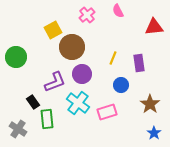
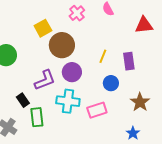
cyan cross: (78, 103) -> (68, 101), turned -30
blue star: (154, 133) -> (133, 133), moved

